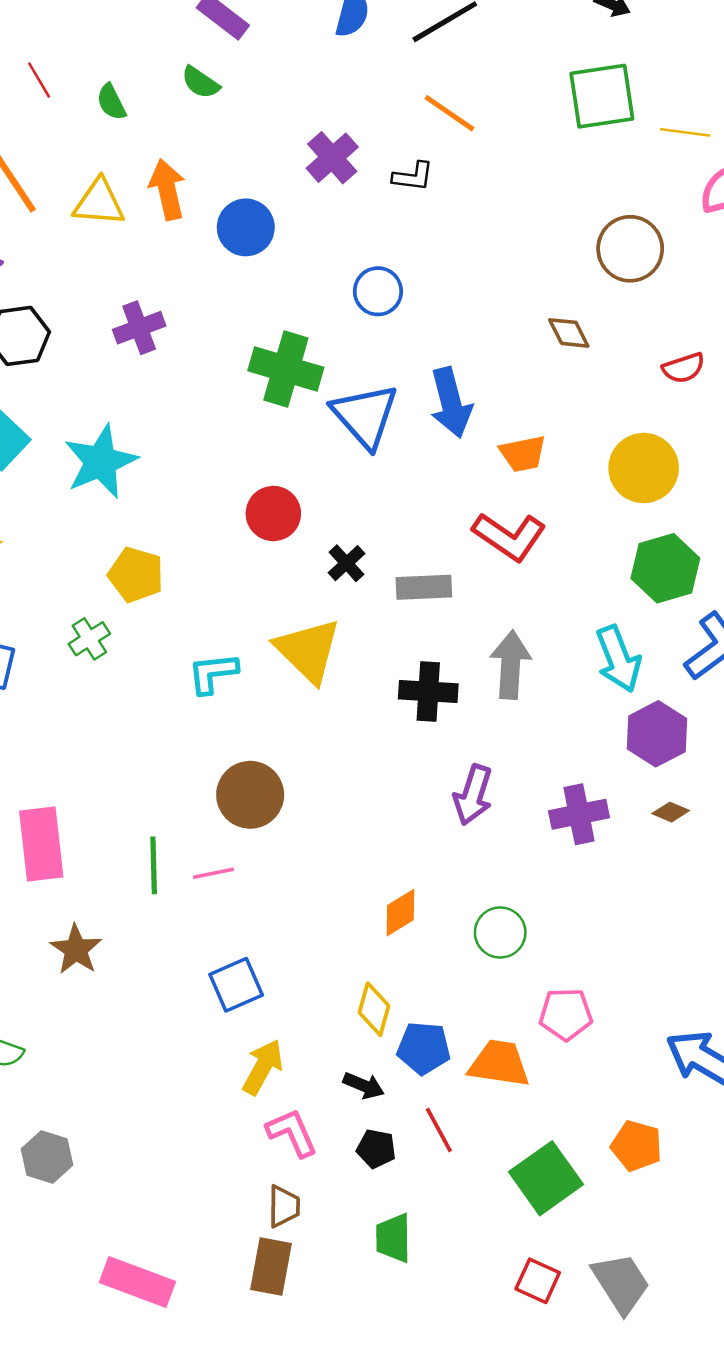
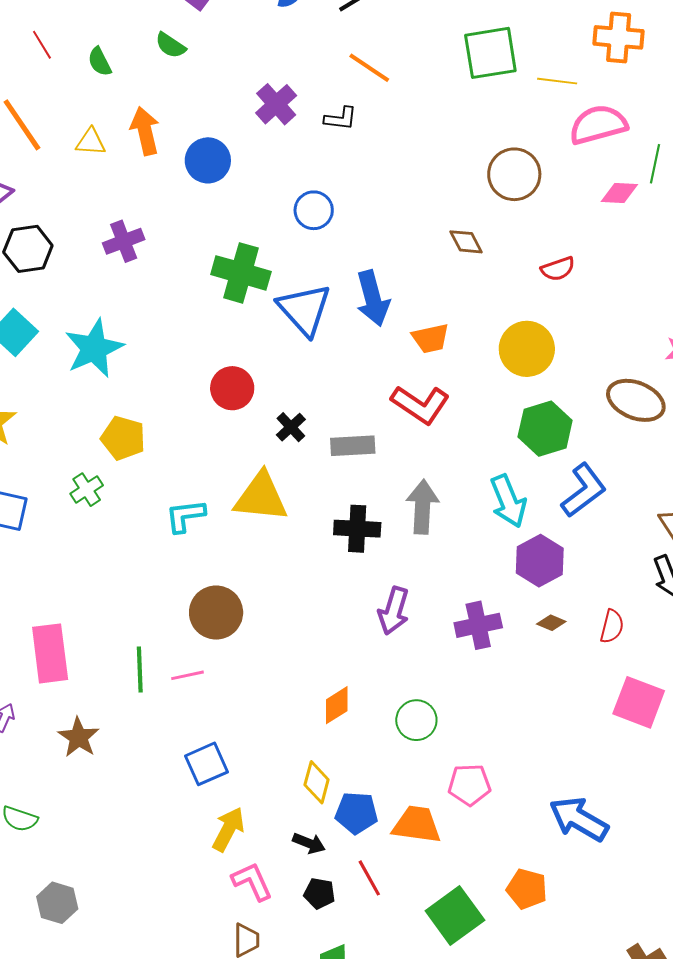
yellow triangle: (99, 202) -> (91, 142), size x0.7
yellow triangle: (308, 651) -> (261, 497), turned -38

